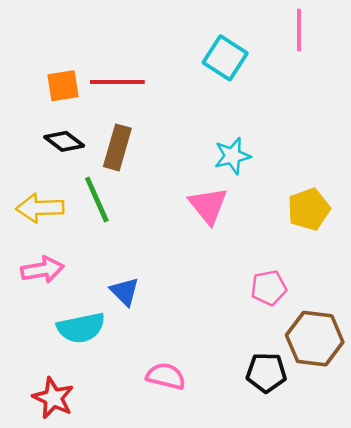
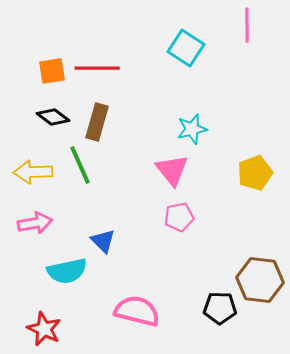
pink pentagon: (269, 288) -> (179, 217), moved
pink semicircle: (166, 376) -> (137, 311), size x1.4

